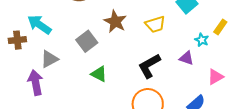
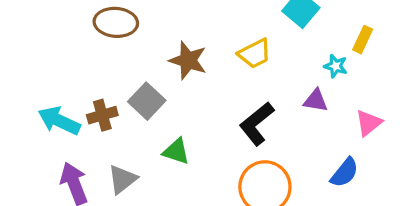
cyan arrow: (39, 25) -> (59, 121), moved
brown cross: (17, 40) -> (102, 115), moved
gray triangle: (49, 59) -> (122, 179), moved

